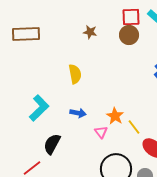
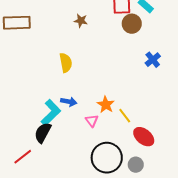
brown circle: (129, 35) -> (132, 24), moved
cyan L-shape: (39, 108) -> (51, 113), moved

